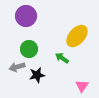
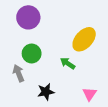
gray arrow: (17, 67) -> (18, 73), turned 84
black star: (37, 75) -> (46, 92), moved

